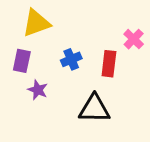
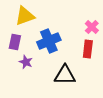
blue cross: (71, 59) -> (49, 41), size x1.6
red rectangle: (109, 64) -> (88, 49), moved

